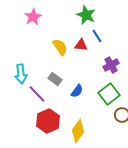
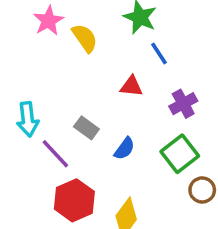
red triangle: (81, 45) -> (131, 86), moved
yellow semicircle: (60, 47) -> (85, 38), moved

